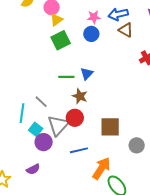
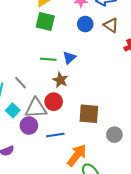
brown triangle: (126, 30) -> (111, 25), moved
blue circle: (91, 34) -> (85, 24), moved
green square: (61, 40) -> (45, 21), turned 36
gray triangle: (58, 125) -> (36, 108), turned 40
purple circle: (44, 142) -> (29, 125), moved

